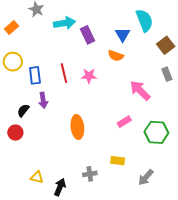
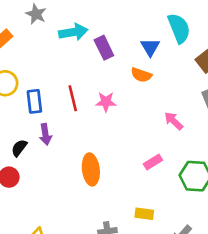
pink arrow: (140, 90) -> (174, 121), size x0.7

